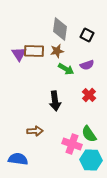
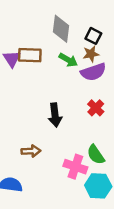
brown star: (57, 51) -> (91, 54), moved
purple semicircle: (87, 65) -> (93, 72), size x1.5
green arrow: (66, 69) -> (68, 60), moved

